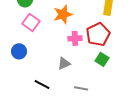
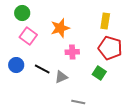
red pentagon: (98, 34) -> (110, 48), moved, turned -30
black line: (42, 84) -> (42, 69), moved

